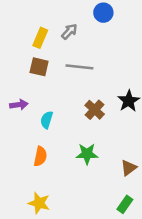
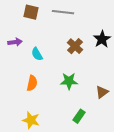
cyan semicircle: (47, 120) -> (37, 54), turned -48
green rectangle: (125, 204) -> (79, 116), moved

